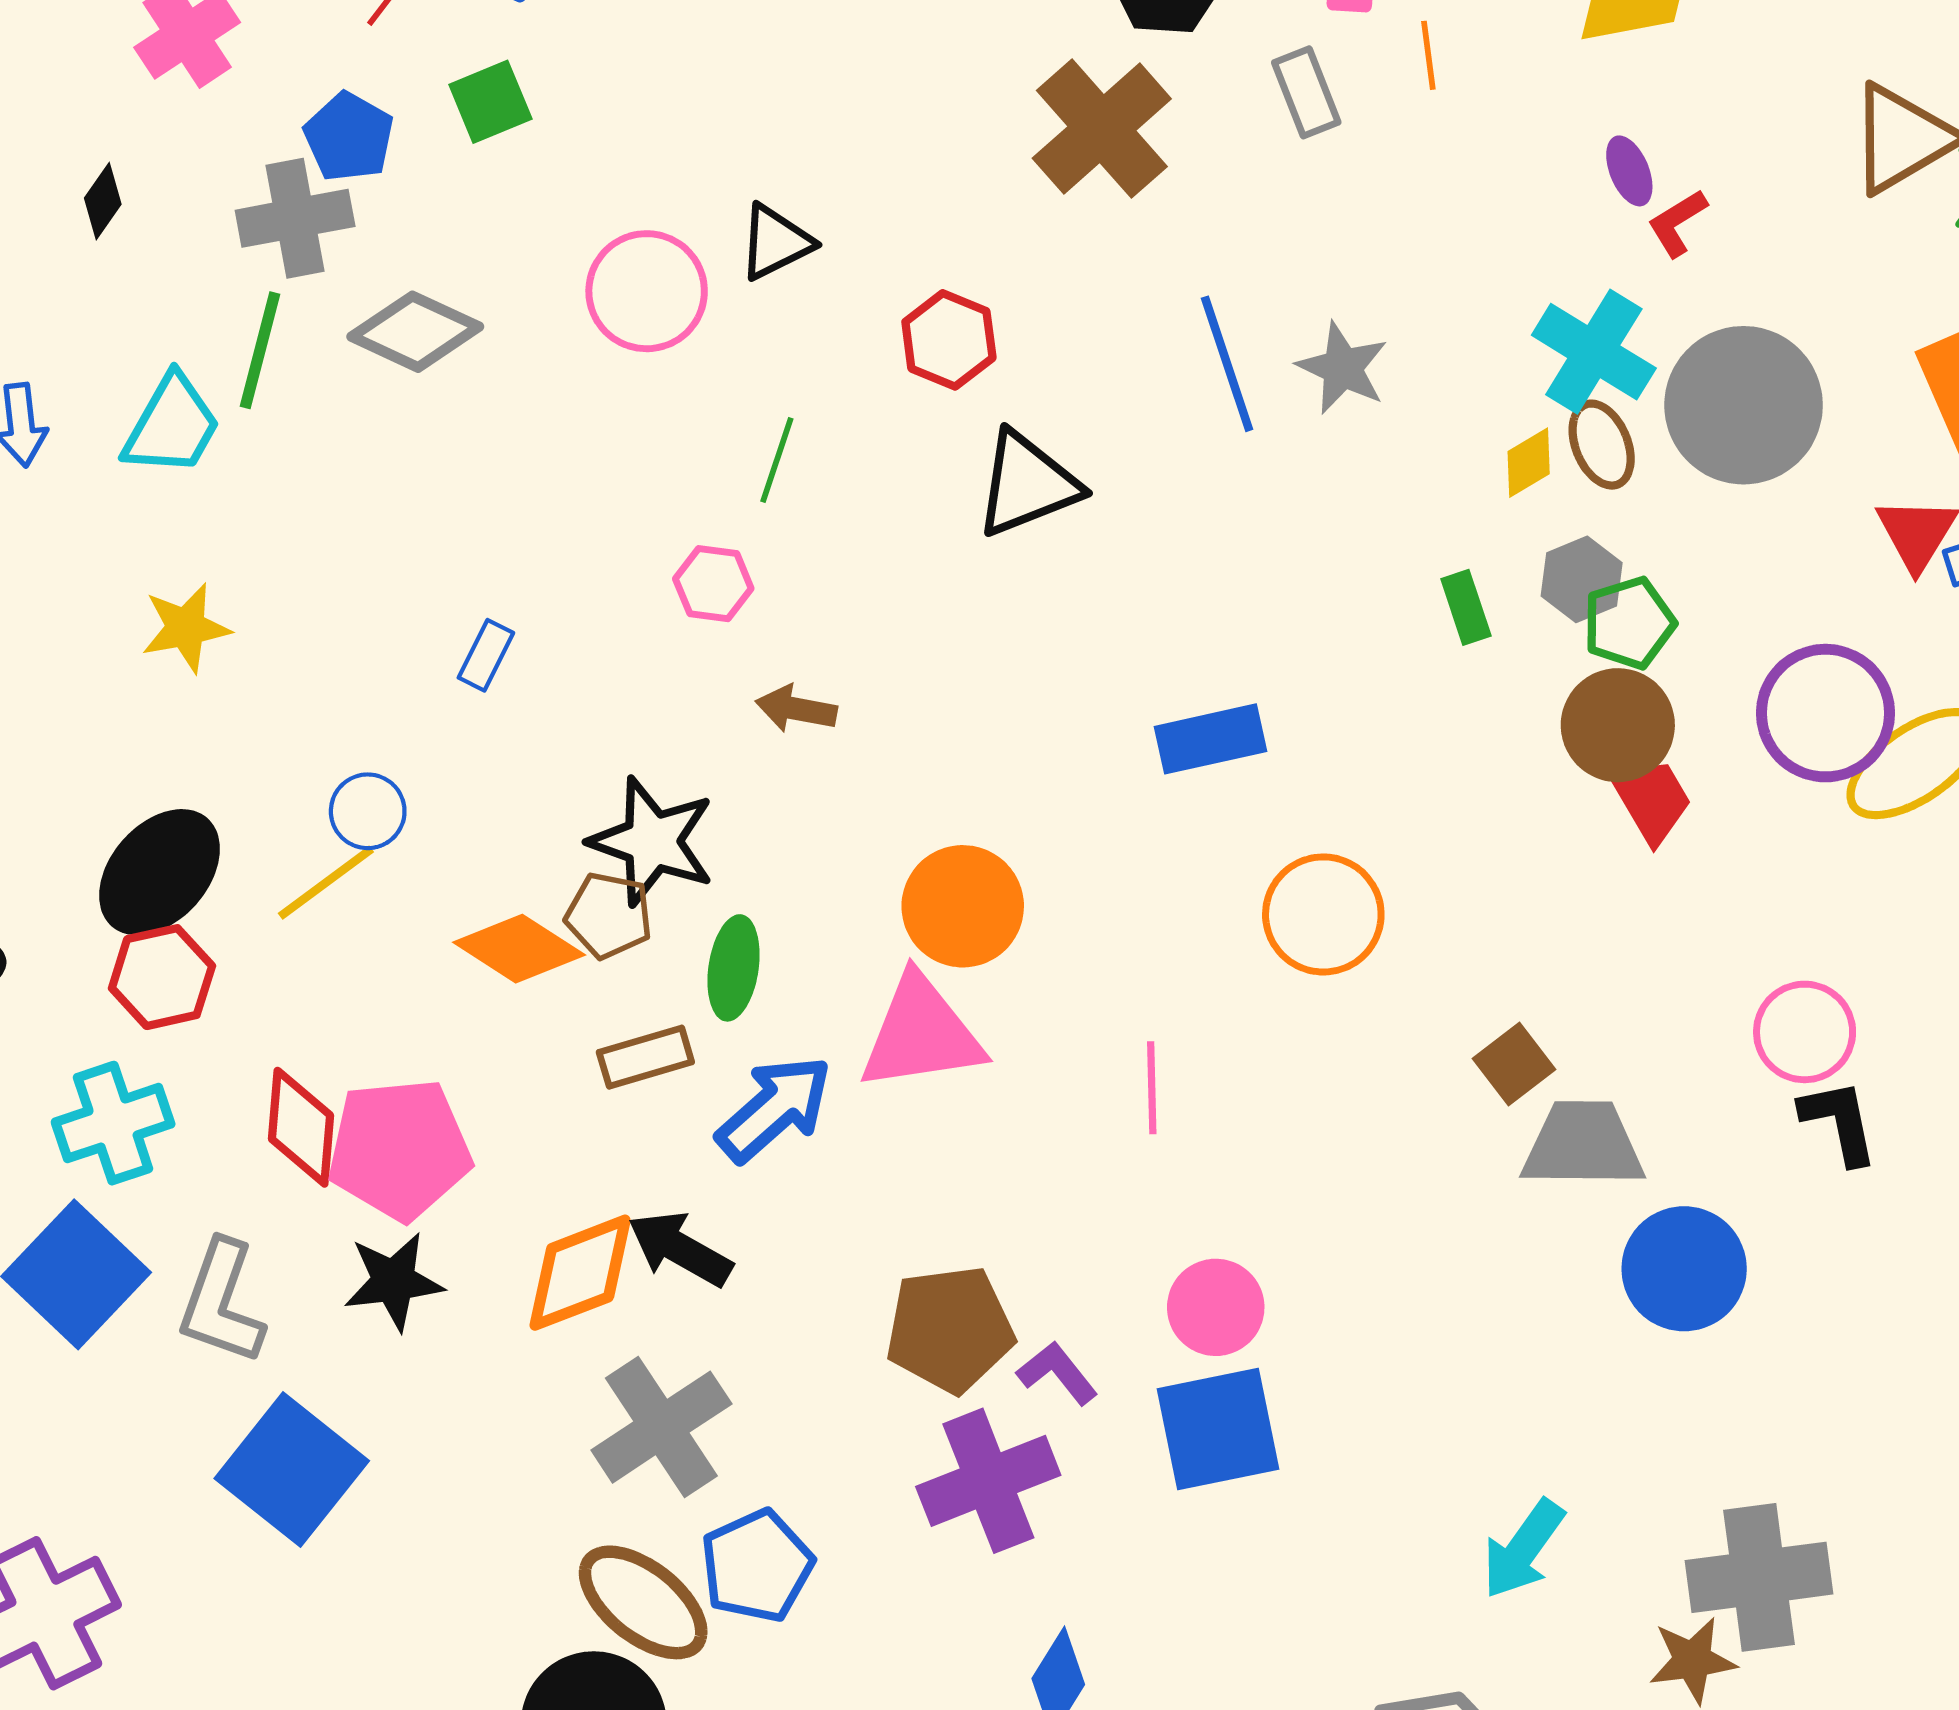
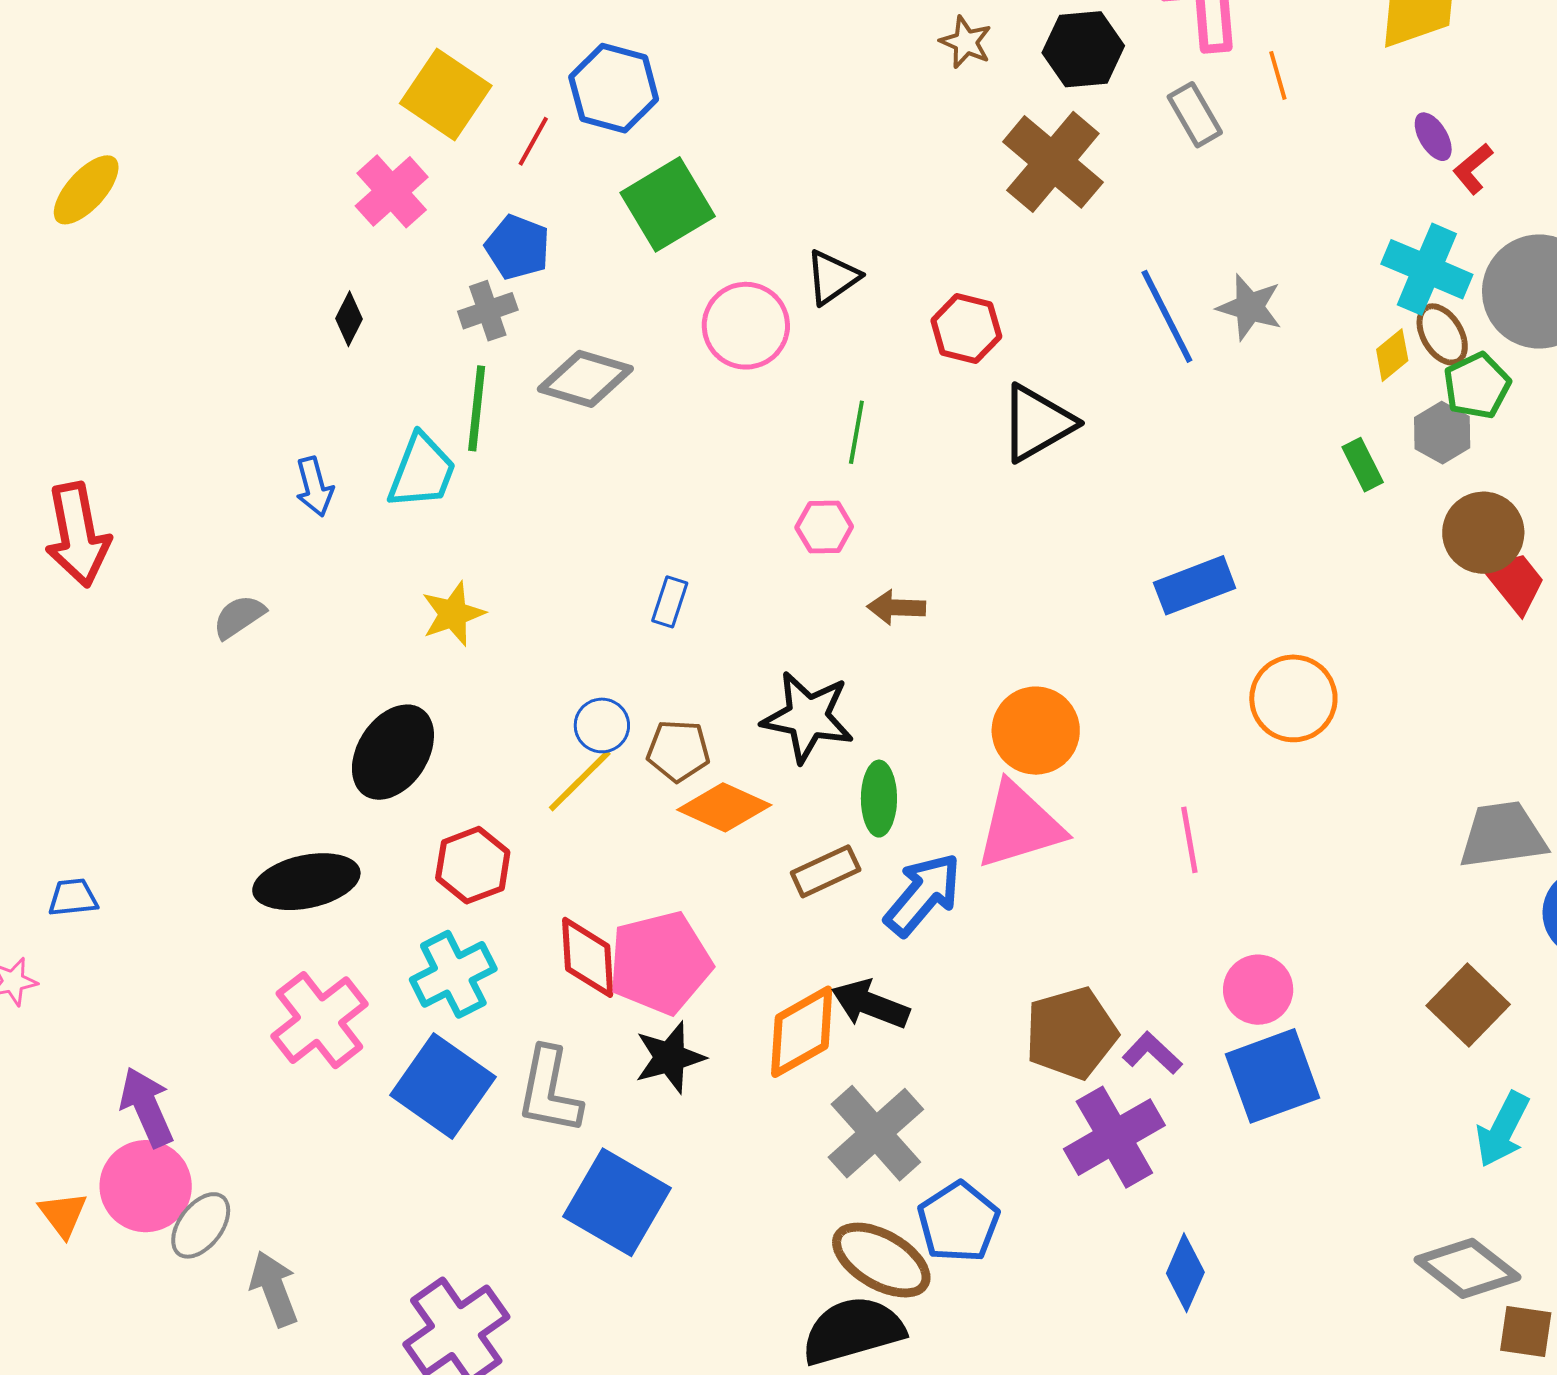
green square: (490, 102) -> (668, 204), moved, size x1.5
gray cross: (295, 218) -> (488, 311), size x0.7
green pentagon: (1629, 623) -> (1477, 386), moved
black ellipse: (160, 872) -> (393, 752), moved
brown pentagon: (609, 915) -> (678, 751), moved
brown square: (1514, 1064) -> (1468, 1005), moved, size x1.4

